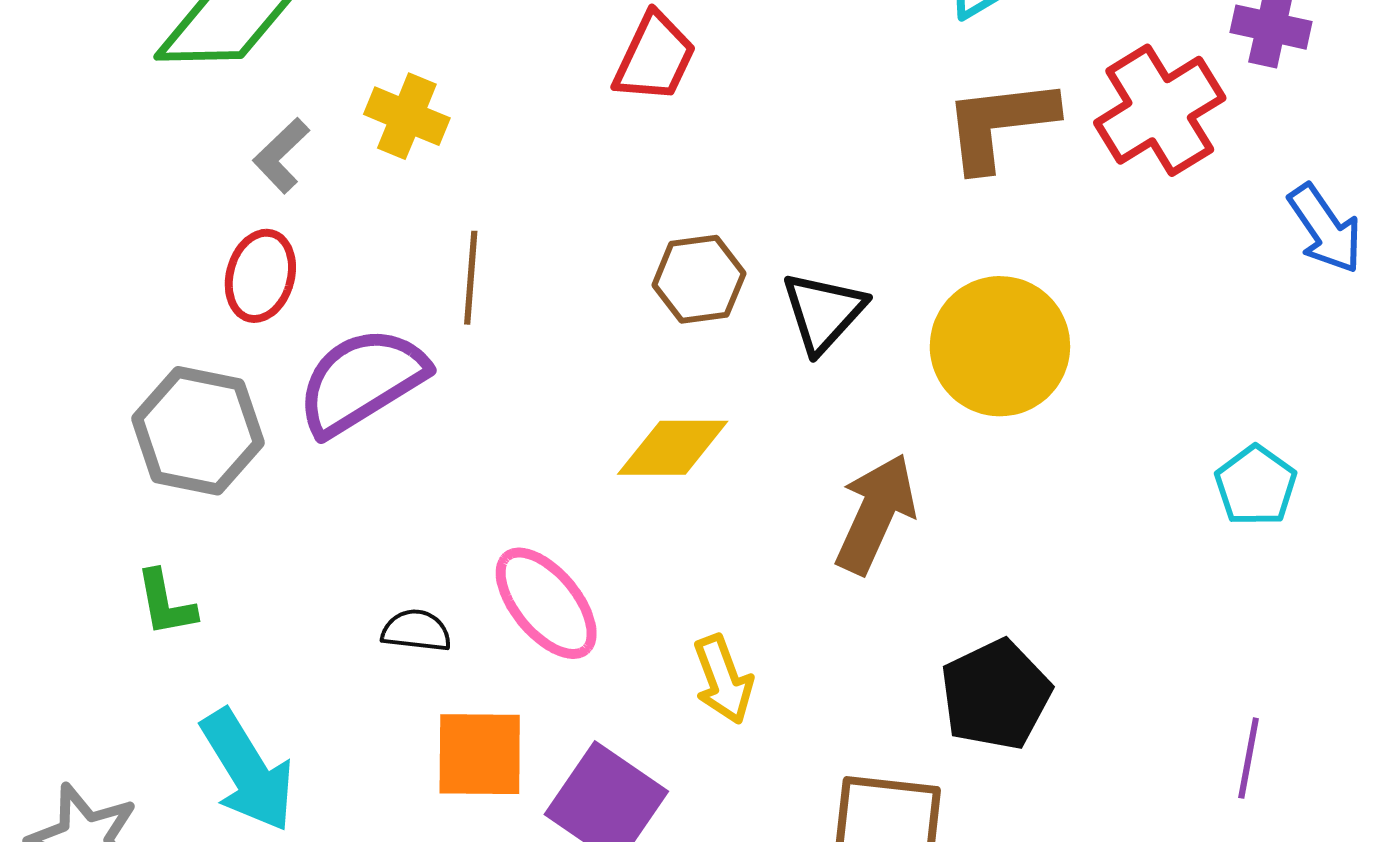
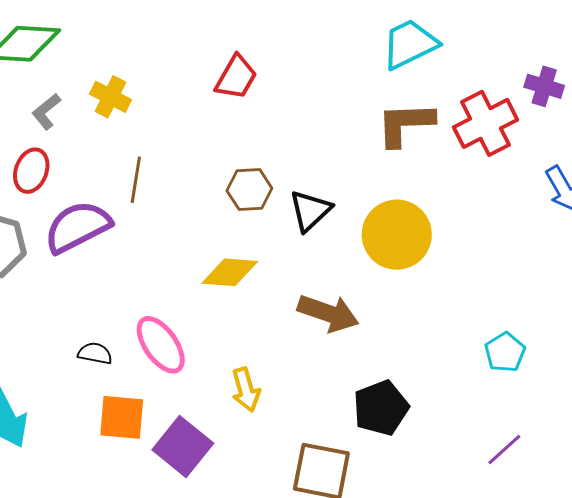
cyan pentagon: (1256, 486) -> (505, 352), moved
brown arrow: (876, 514) -> (328, 313), turned 80
purple line: (1249, 758) -> (504, 449), turned 33

